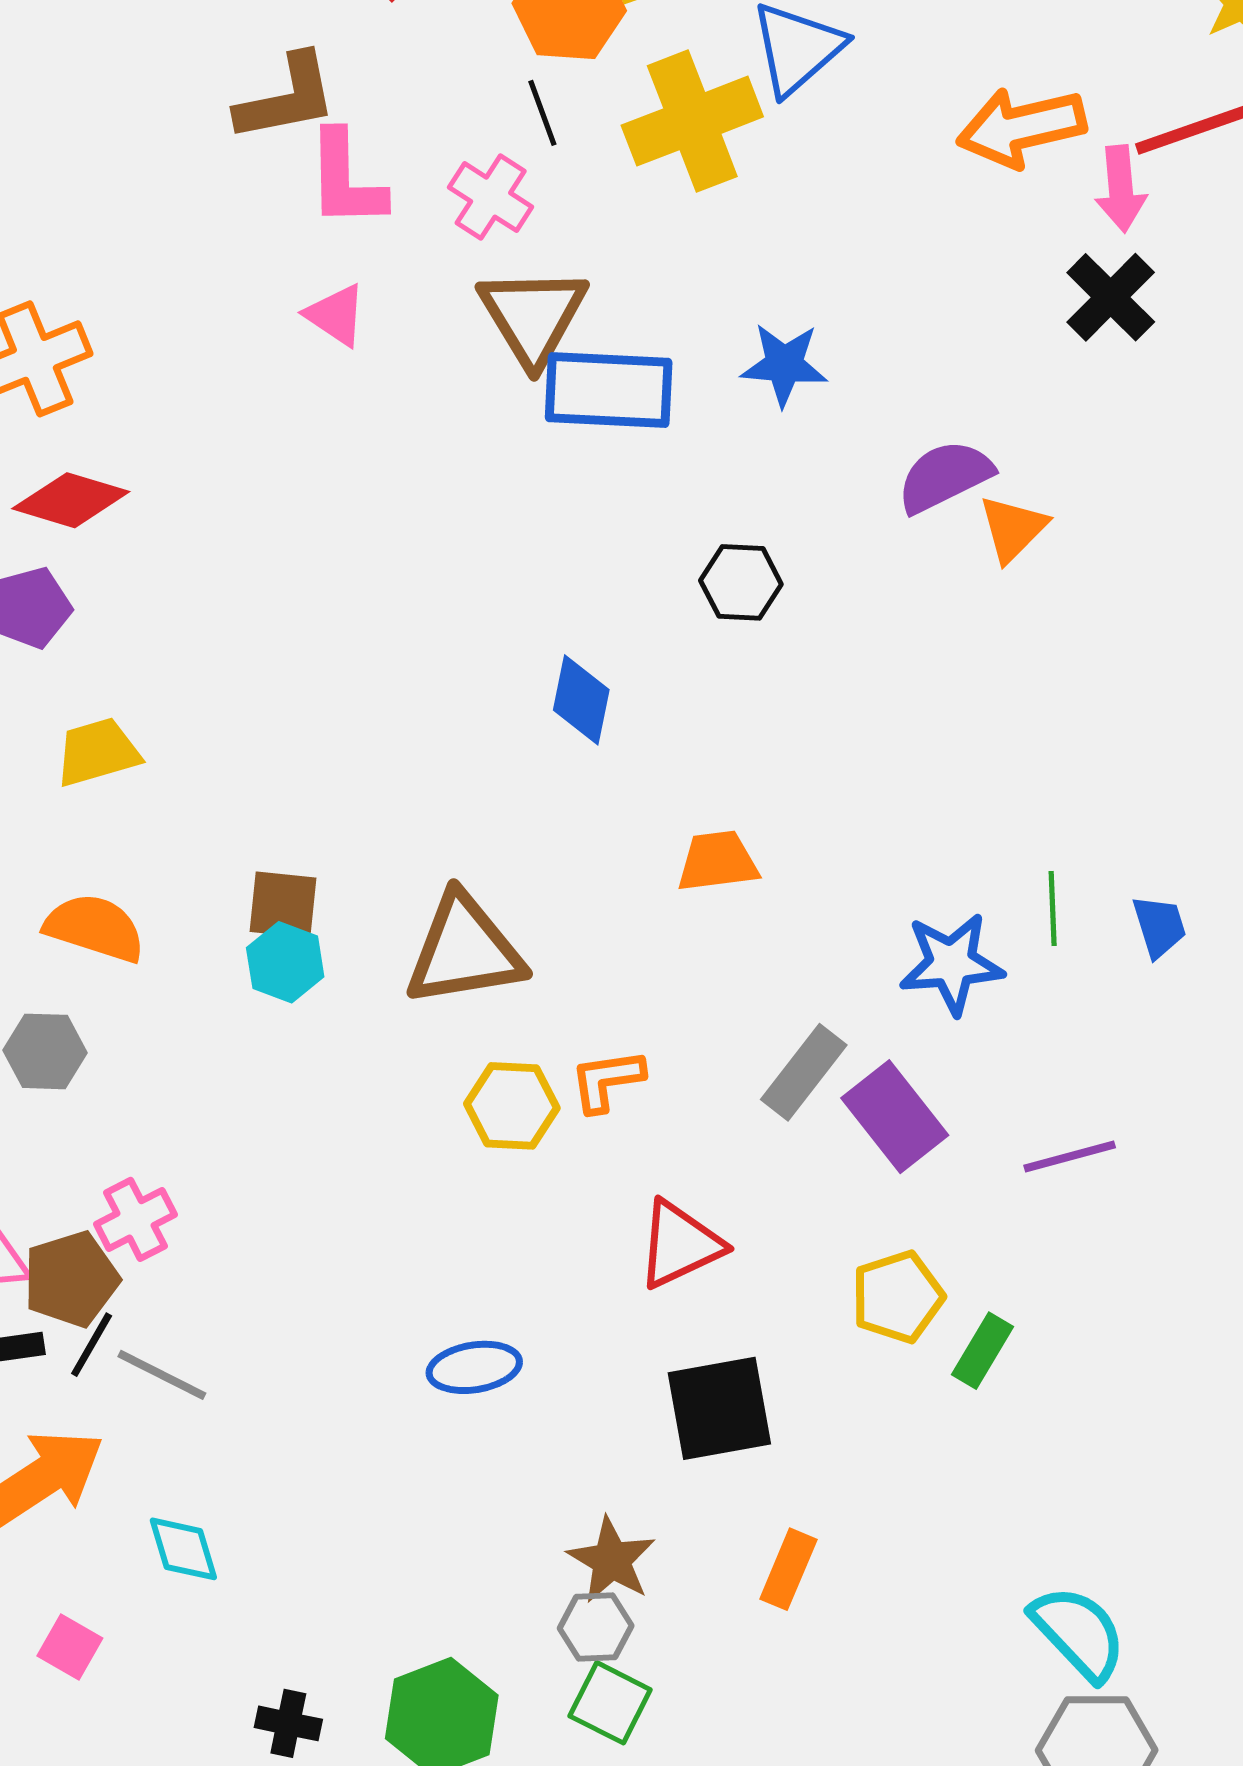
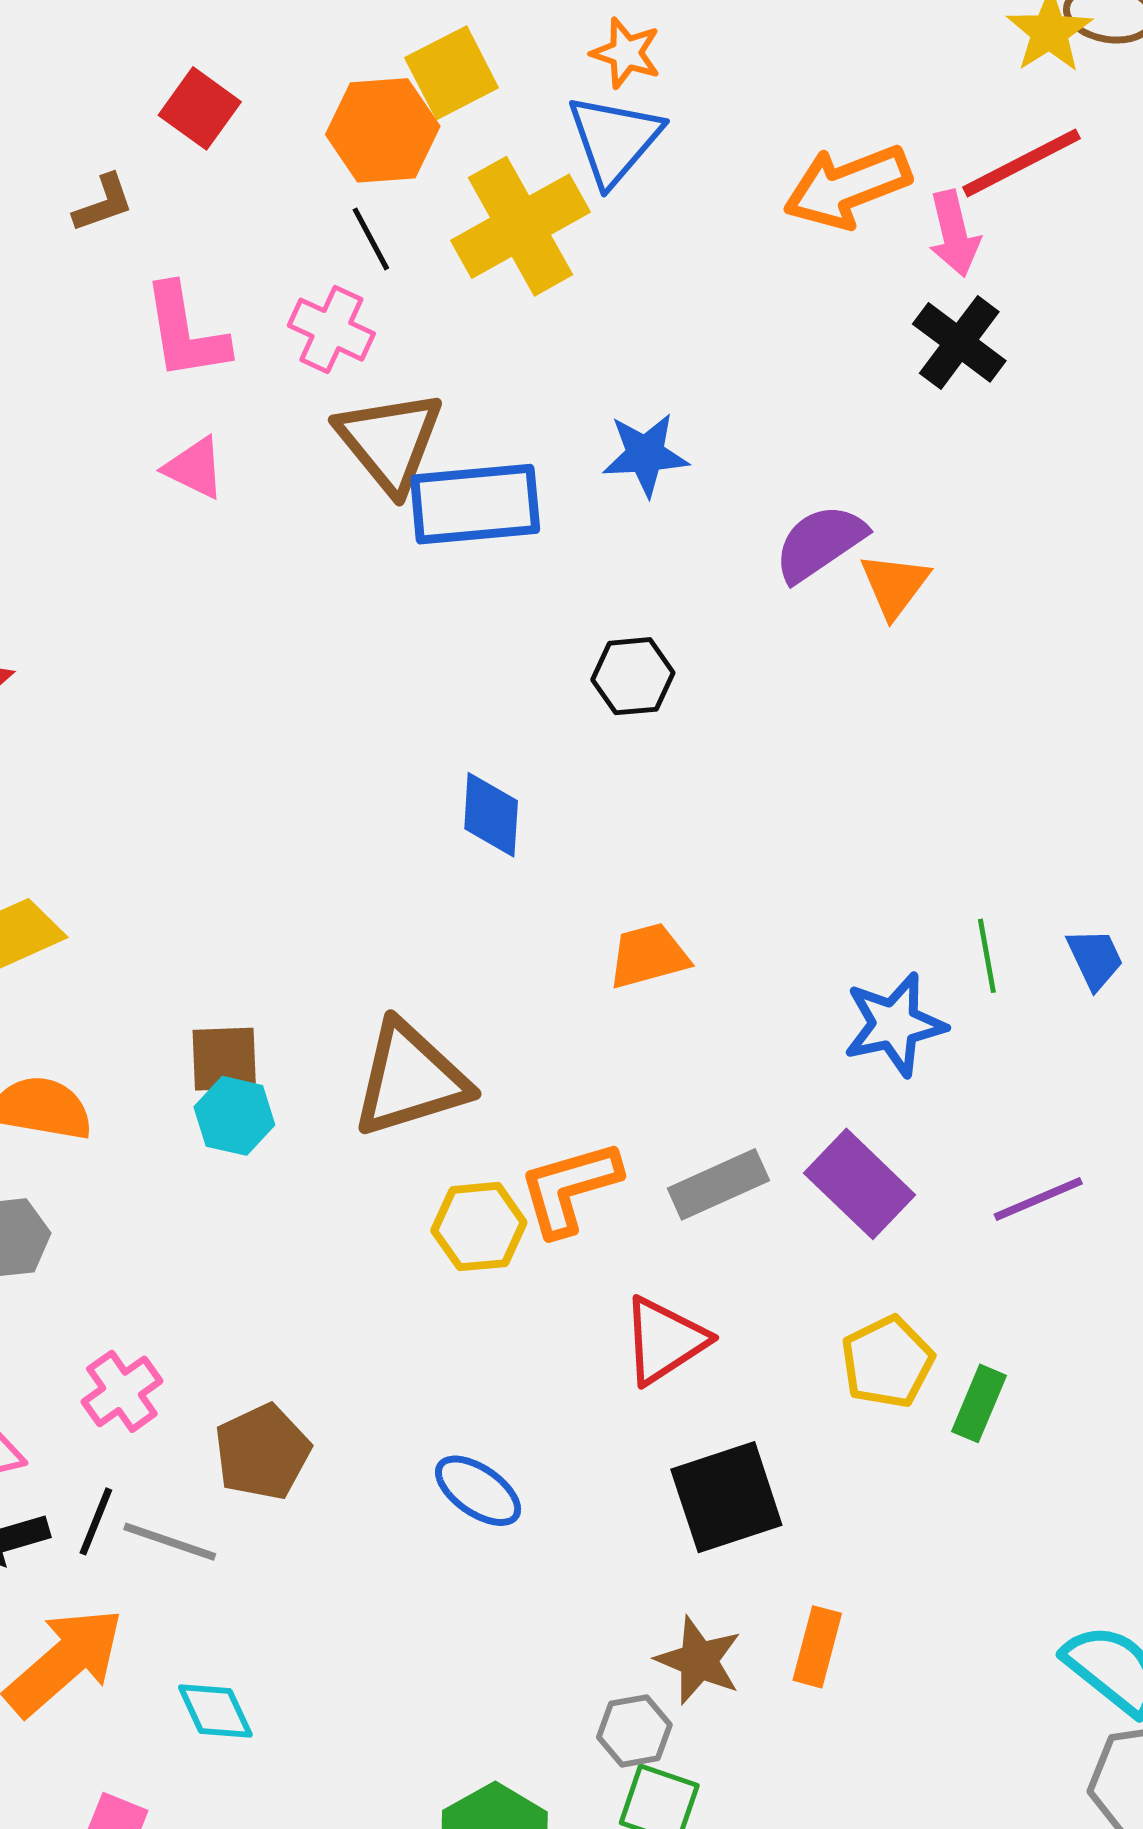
brown L-shape: (287, 98) -> (103, 203), moved, size x0.6
gray rectangle: (804, 1072) -> (718, 1184), moved, turned 36
orange L-shape: (607, 1080) -> (569, 1188), size x1.4
brown pentagon: (71, 1279) -> (262, 1452), moved
blue ellipse: (474, 1367) -> (478, 1491), turned 52
brown star: (611, 1560) -> (699, 1660), moved

